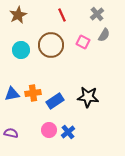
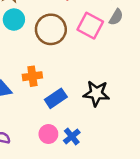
pink square: (83, 42) -> (90, 26), size x1.5
cyan circle: (21, 50) -> (14, 20), moved
orange cross: (33, 93) -> (32, 76), moved

